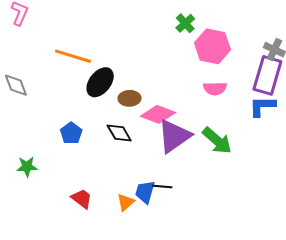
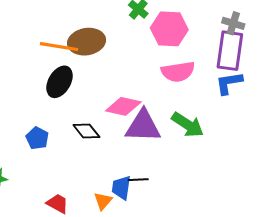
orange line: (73, 56) -> (59, 47), moved
pink semicircle: (215, 88) -> (178, 72), size x1.4
brown ellipse: (129, 98) -> (87, 42), moved, size x1.6
purple triangle: (174, 136) -> (143, 126), turned 45

